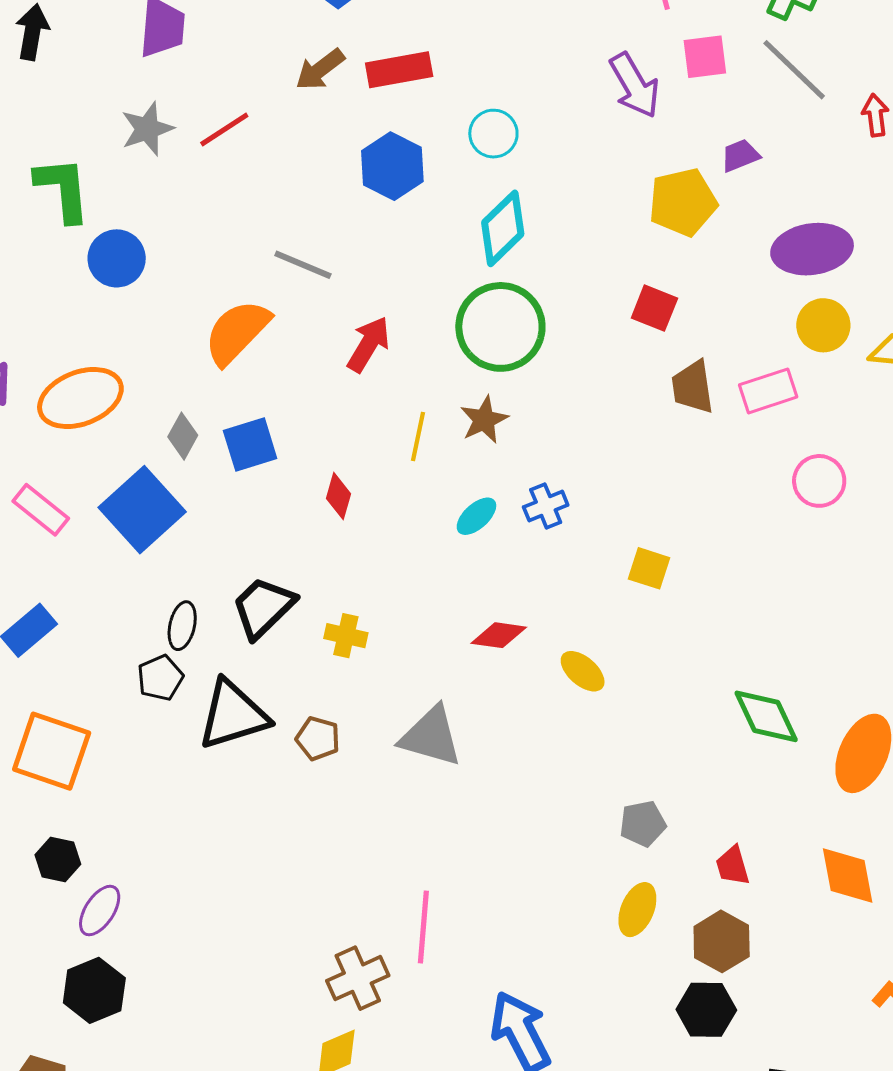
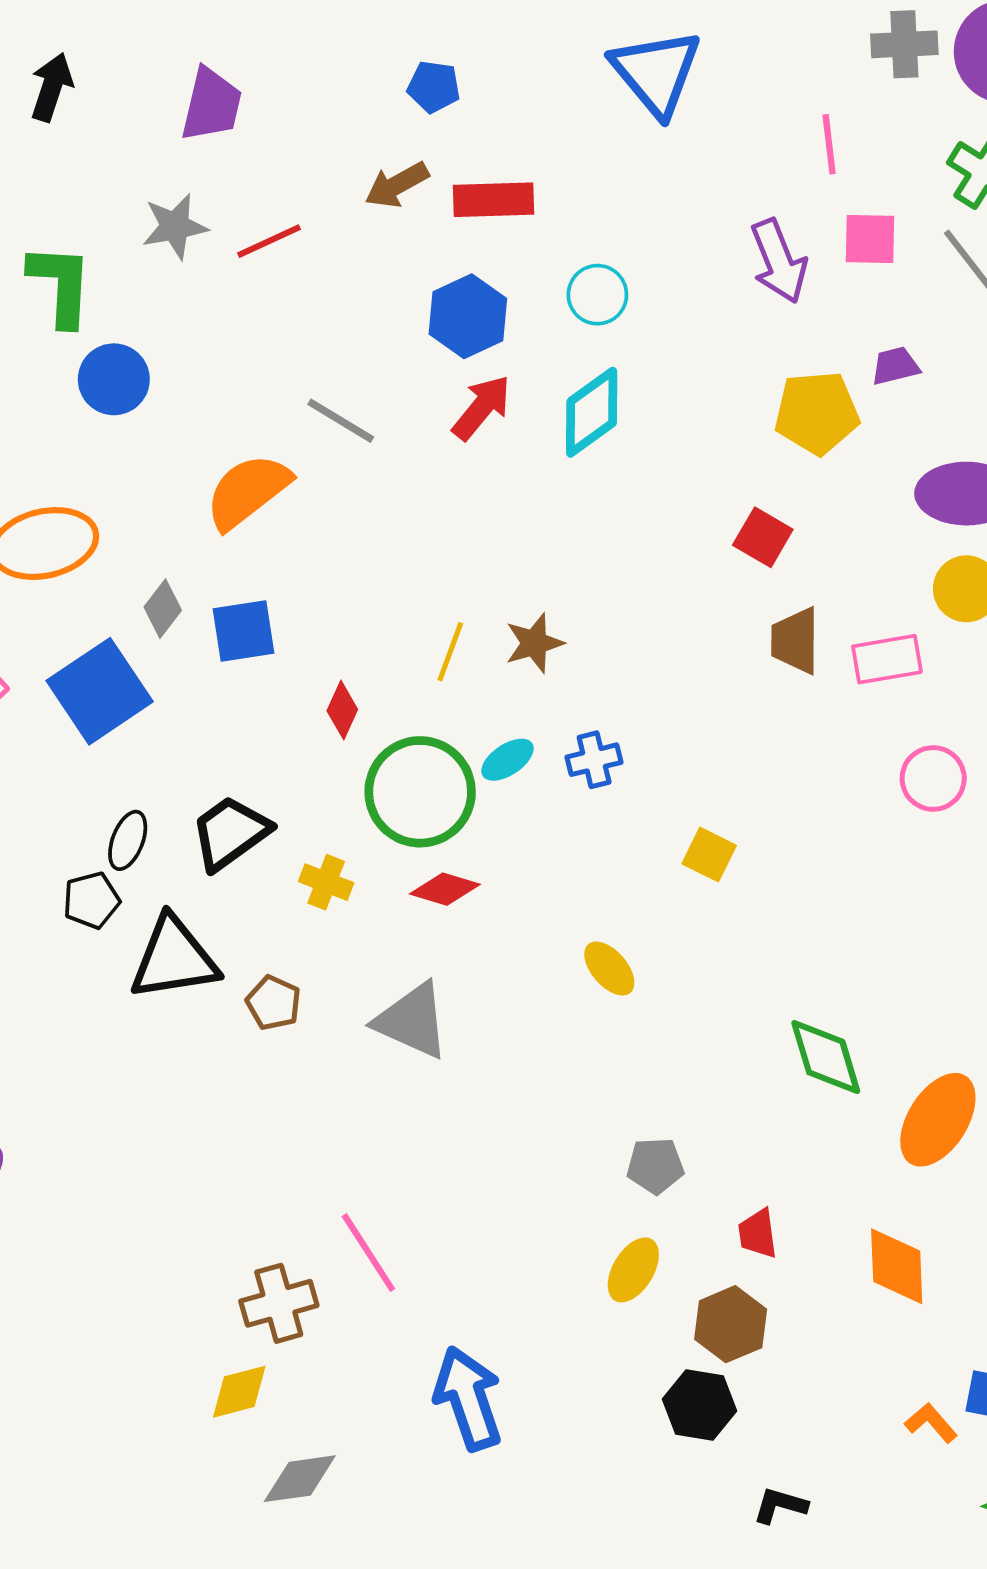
green circle: (500, 327) -> (420, 792), moved
red arrow: (369, 344) -> (482, 408), moved
red diamond: (499, 635) -> (445, 889), moved
pink line: (423, 927) -> (368, 1253), turned -46

